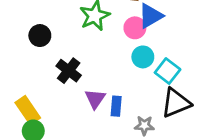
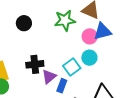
black cross: (69, 71) -> (35, 64), moved, turned 30
cyan square: (168, 71) -> (72, 67), moved

